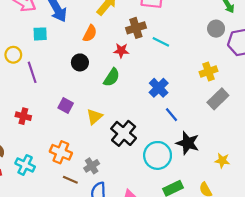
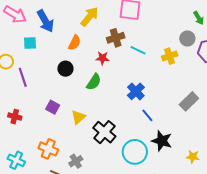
yellow cross: (209, 72) -> (170, 56), moved

